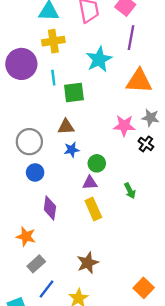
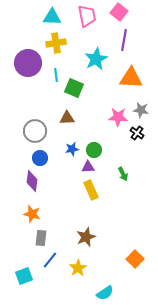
green square: (74, 93) -> (74, 88), turned 30
blue star: (72, 150) -> (72, 149), moved
purple diamond: (50, 208) -> (32, 181), moved
gray rectangle: (36, 264) -> (41, 238), turned -42

